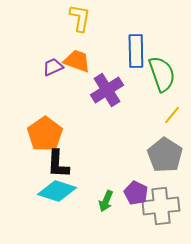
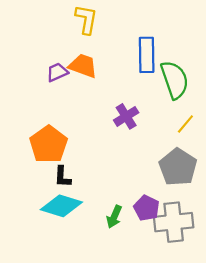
purple cross: (107, 90) -> (126, 116), moved, size x0.7
black L-shape: (58, 164) -> (63, 177), size x0.7

